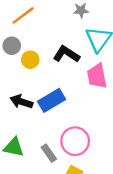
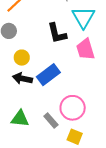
black L-shape: (66, 54) -> (57, 33), turned -130
yellow circle: (30, 60) -> (22, 58), moved

